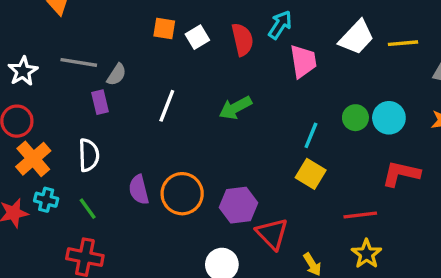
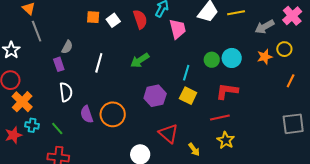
gray line: (79, 62) -> (37, 31), moved, turned 65
white semicircle: (89, 155) -> (66, 92), moved
red L-shape: (401, 174) -> (227, 91), moved
purple hexagon: (238, 205) -> (155, 96), moved

